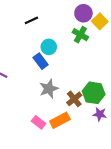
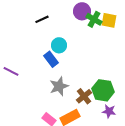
purple circle: (83, 13) -> (82, 11), moved
yellow square: (100, 21) -> (109, 20), turned -35
green cross: (80, 35) -> (94, 19), moved

